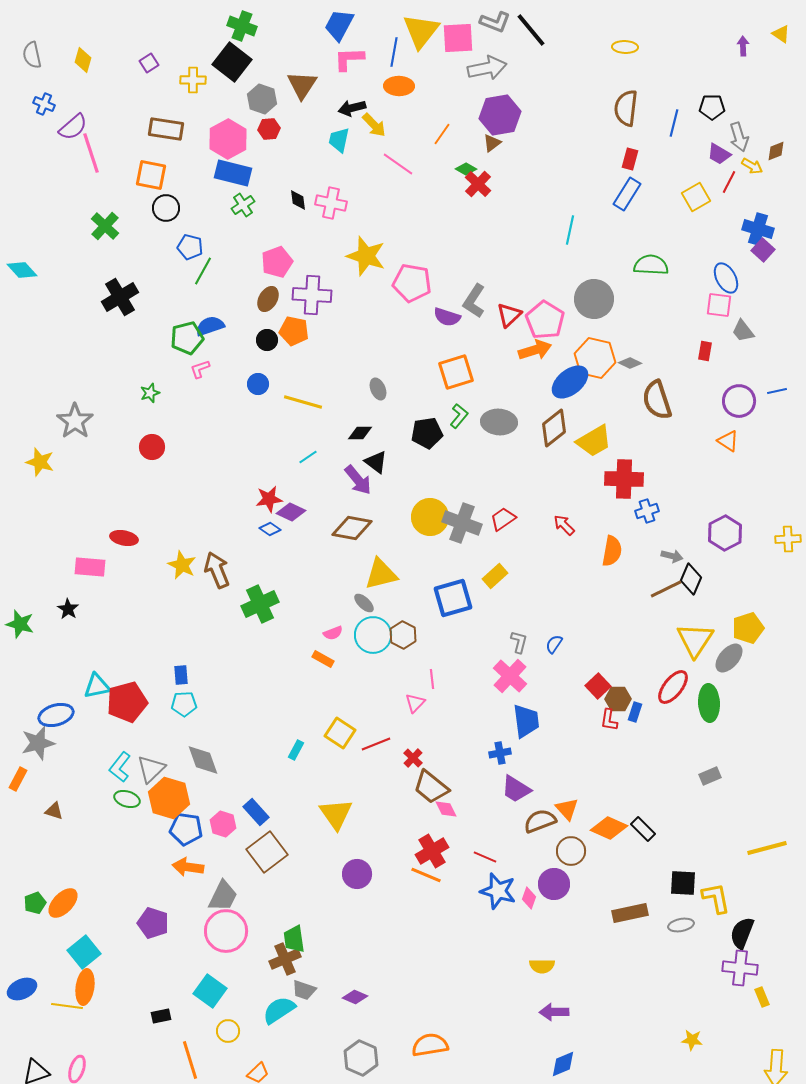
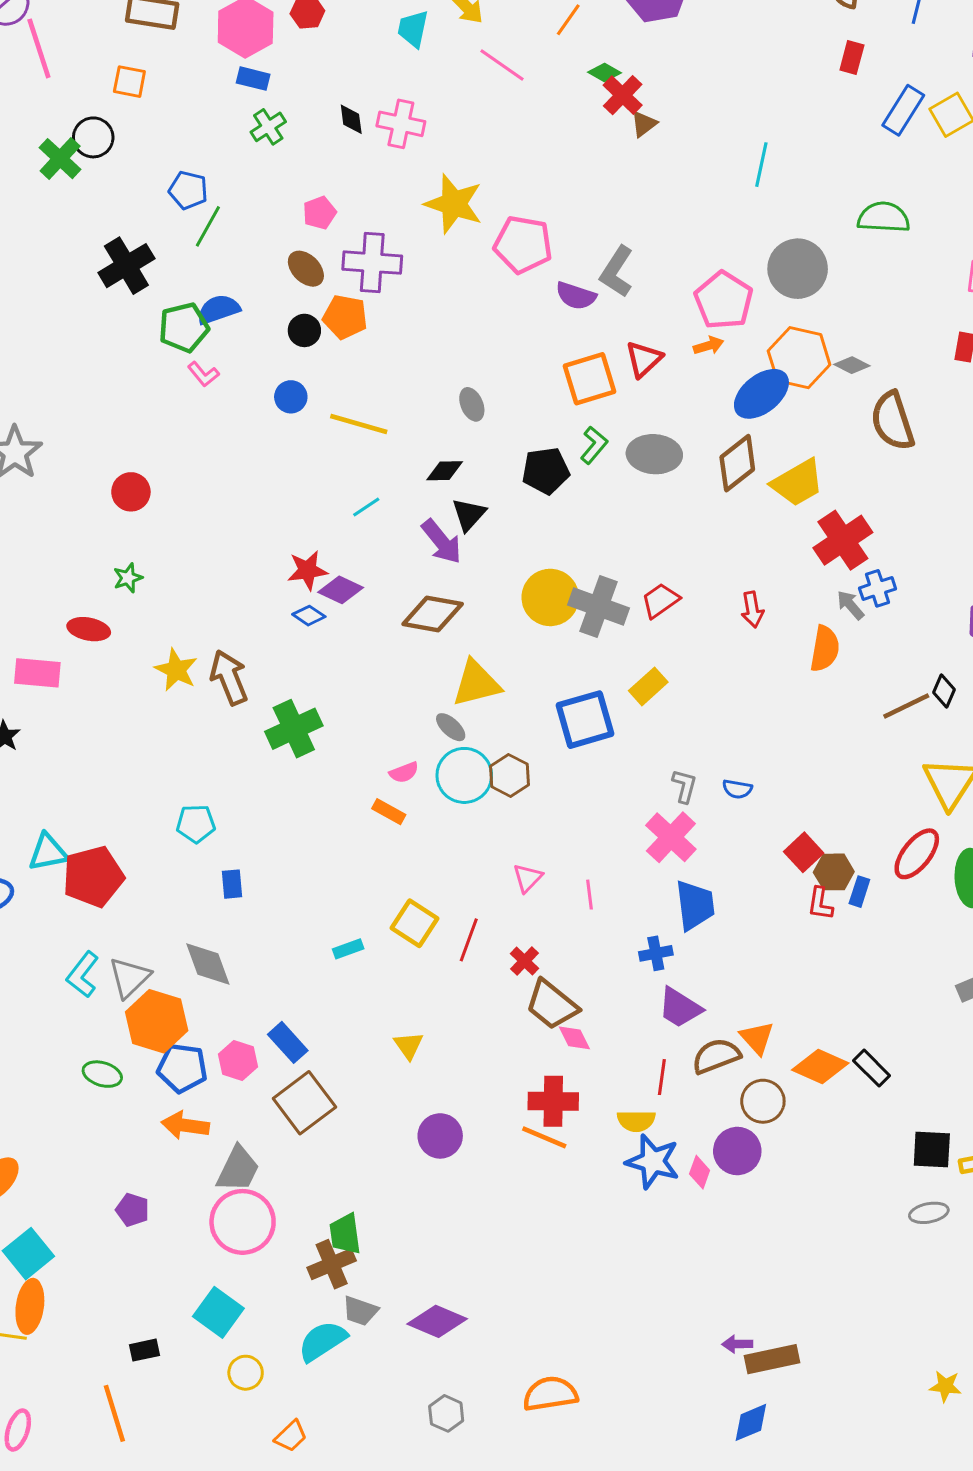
brown triangle: (492, 143) -> (644, 124), moved
blue rectangle: (233, 173) -> (253, 79), size x0.6
orange square: (151, 175) -> (129, 82), size x0.7
blue rectangle: (627, 194) -> (903, 110), moved
black circle: (166, 208) -> (93, 137), moved
pink pentagon: (277, 262) -> (319, 213), size x0.7
black cross: (120, 297) -> (126, 266), moved
brown ellipse: (268, 299) -> (306, 269), turned -75
red triangle: (509, 315) -> (644, 359), moved
orange arrow: (535, 350) -> (709, 346), size x0.6
pink L-shape: (200, 369) -> (203, 374), turned -110
green star: (150, 393) -> (128, 578), moved
black triangle: (376, 462) -> (469, 514), turned 35
red cross: (624, 479) -> (843, 540), turned -36
red arrow: (564, 525) -> (752, 610), turned -145
gray arrow: (672, 556) -> (850, 605), moved, turned -145
black diamond: (691, 579) -> (944, 691), size x0.7
blue semicircle: (554, 644) -> (737, 789), turned -114
blue rectangle: (181, 675) -> (232, 884), moved
pink line: (432, 679) -> (589, 895), moved
cyan pentagon: (184, 704) -> (196, 824), moved
red line: (376, 744) -> (469, 940), turned -48
cyan rectangle: (296, 750) -> (348, 949), turned 42
green ellipse: (127, 799) -> (102, 1074), moved
yellow triangle: (336, 814) -> (408, 1045), size x0.6
red cross: (432, 851) -> (553, 1101), turned 32
red line: (485, 857) -> (662, 1077), moved, turned 75
brown rectangle: (630, 913) -> (772, 1359), moved
purple pentagon: (153, 923) -> (132, 1210), size x0.7
yellow semicircle: (542, 966) -> (636, 1121), moved
purple diamond: (355, 997) -> (437, 1321), size x1.5
purple arrow: (554, 1012) -> (737, 1344), size x0.7
gray hexagon: (361, 1058) -> (446, 1413), size x0.7
orange line: (190, 1060) -> (114, 1413), moved

